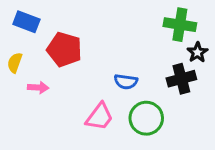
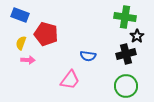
yellow semicircle: (15, 63) -> (21, 43), moved
green circle: (146, 118) -> (126, 86), moved

